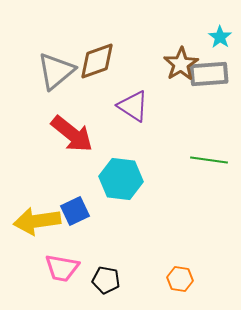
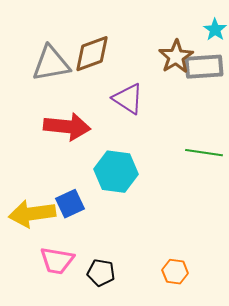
gray triangle: (56, 71) -> (51, 64), turned 30
red arrow: (72, 134) -> (67, 127), turned -33

